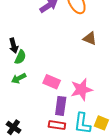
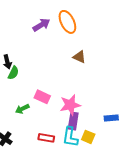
green arrow: (19, 78) -> (22, 109), moved
purple rectangle: (61, 106) -> (73, 121), moved

